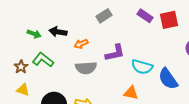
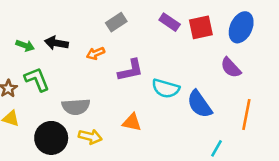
orange arrow: (81, 44) -> (95, 53), moved
green L-shape: (43, 60) -> (37, 79), turned 30
gray semicircle: (86, 68) -> (76, 107), moved
orange triangle: (131, 93) -> (132, 122), moved

